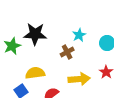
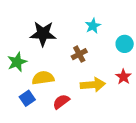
cyan star: (79, 35) -> (93, 26), moved
green star: (12, 46) -> (17, 62), moved

